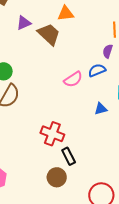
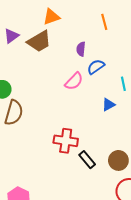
brown trapezoid: (49, 34) -> (39, 41), turned 120
purple semicircle: (108, 51) -> (81, 49), moved
brown circle: (57, 177) -> (118, 160), moved

